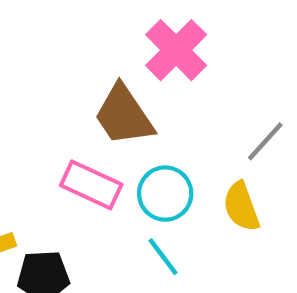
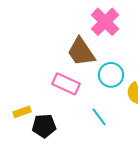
cyan circle: (165, 194) -> (111, 75), moved

